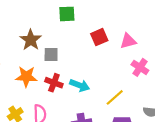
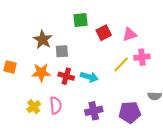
green square: (67, 14) -> (80, 20), moved
pink cross: (140, 67) -> (142, 57), turned -35
yellow line: (115, 97) -> (121, 64), moved

